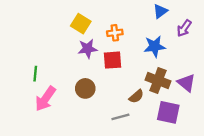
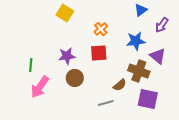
yellow square: (81, 24) -> (65, 13), moved
orange cross: (115, 33) -> (101, 29), turned -32
purple star: (88, 49) -> (67, 56), moved
purple triangle: (186, 83) -> (158, 56), moved

